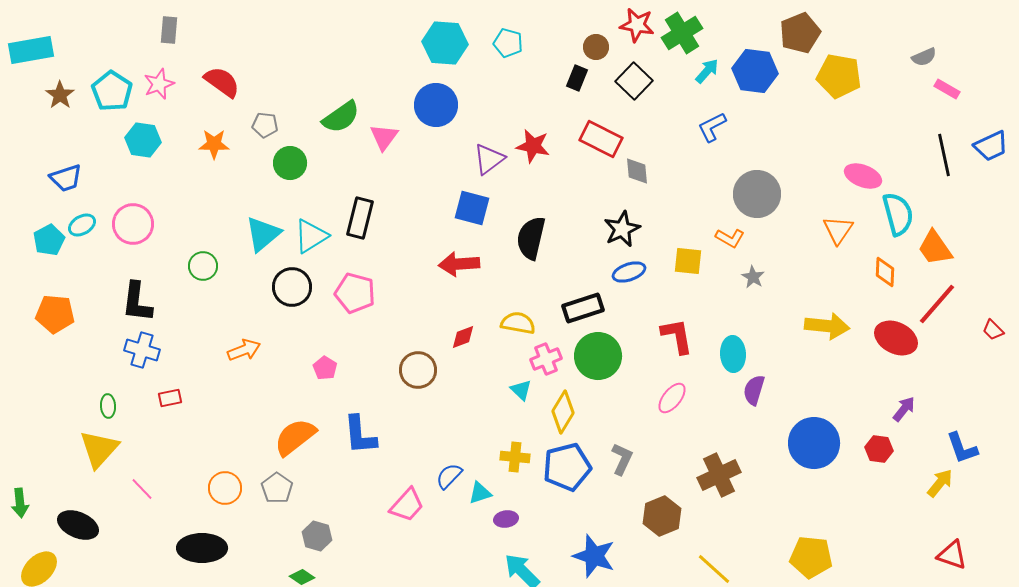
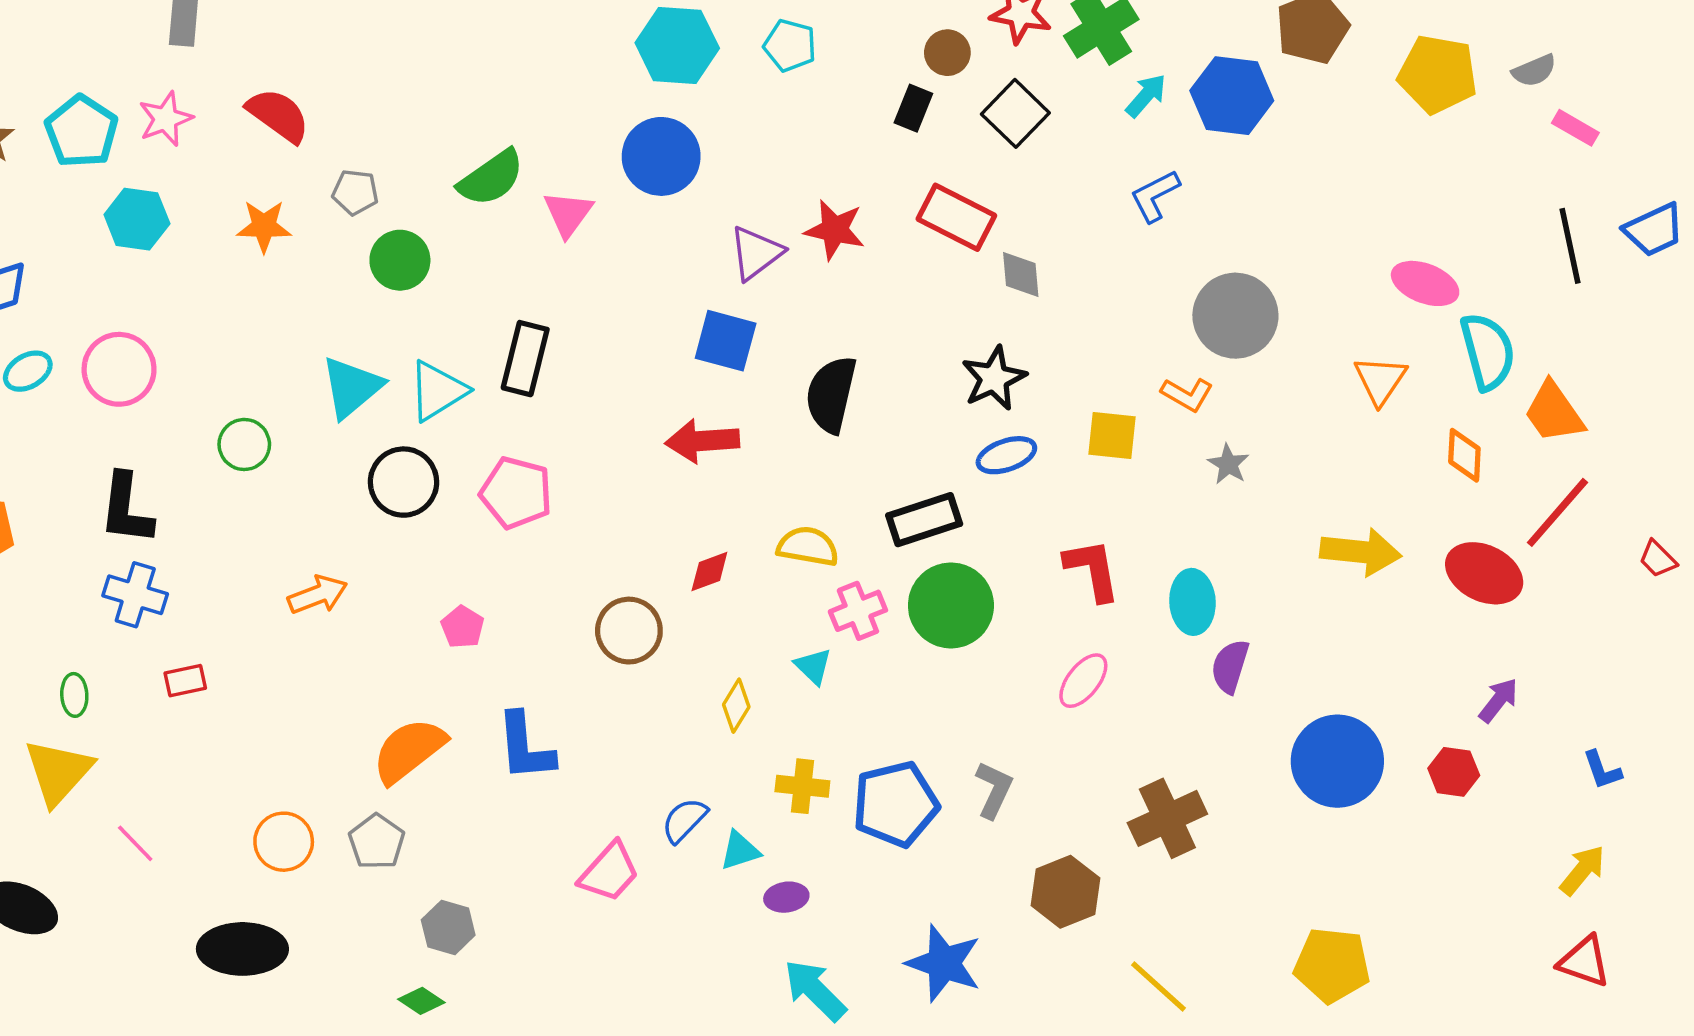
yellow pentagon: (839, 76) -> (1438, 74), moved
yellow diamond: (563, 412) -> (736, 706), moved, size x0.7
blue L-shape: (962, 448) -> (1602, 770), size x0.7
yellow arrow: (940, 483) -> (1583, 870), moved

